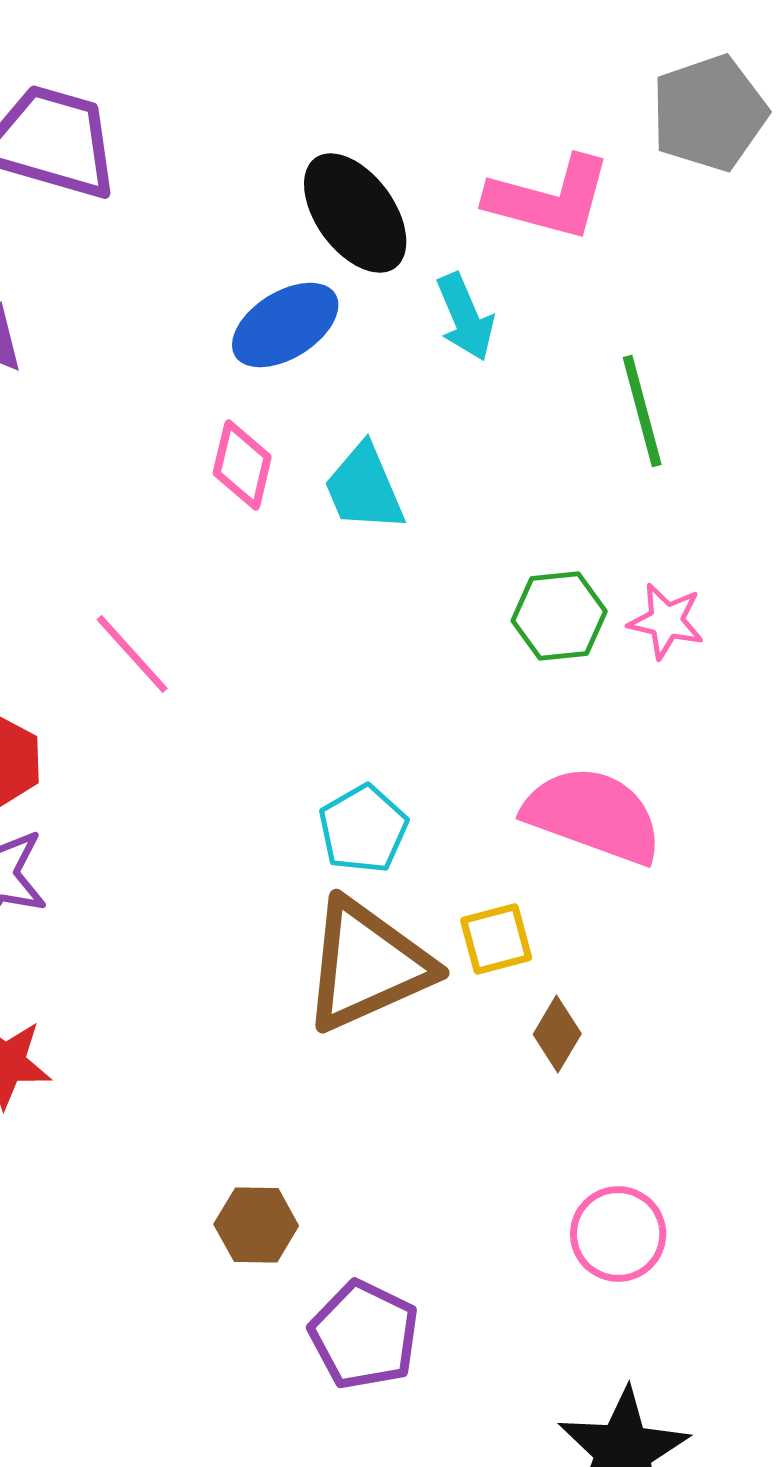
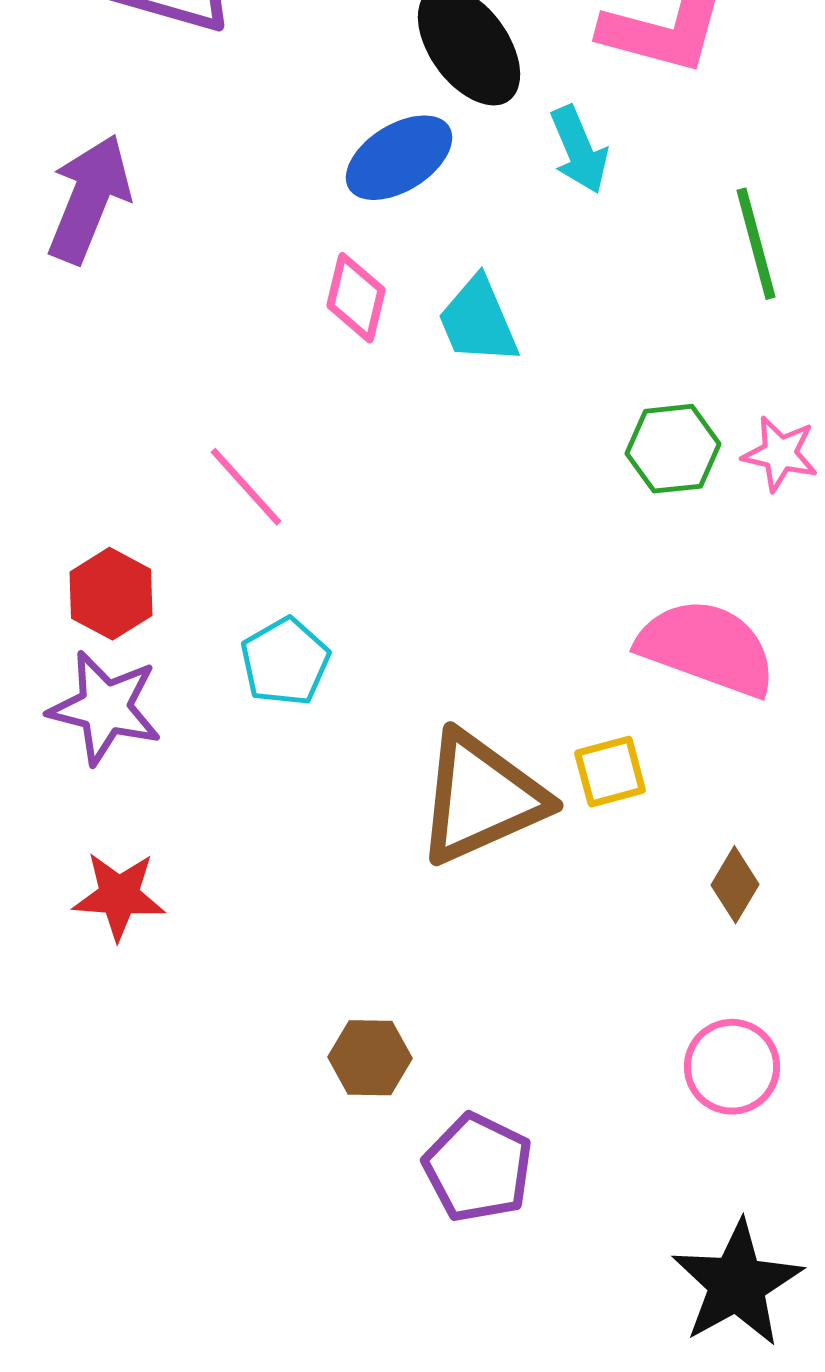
cyan pentagon: (363, 829) -> (285, 662), moved
brown diamond: (557, 1034) -> (735, 885), moved

